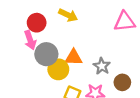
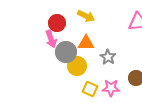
orange triangle: (74, 57) -> (86, 43), moved
gray star: (102, 66) -> (108, 57), moved

